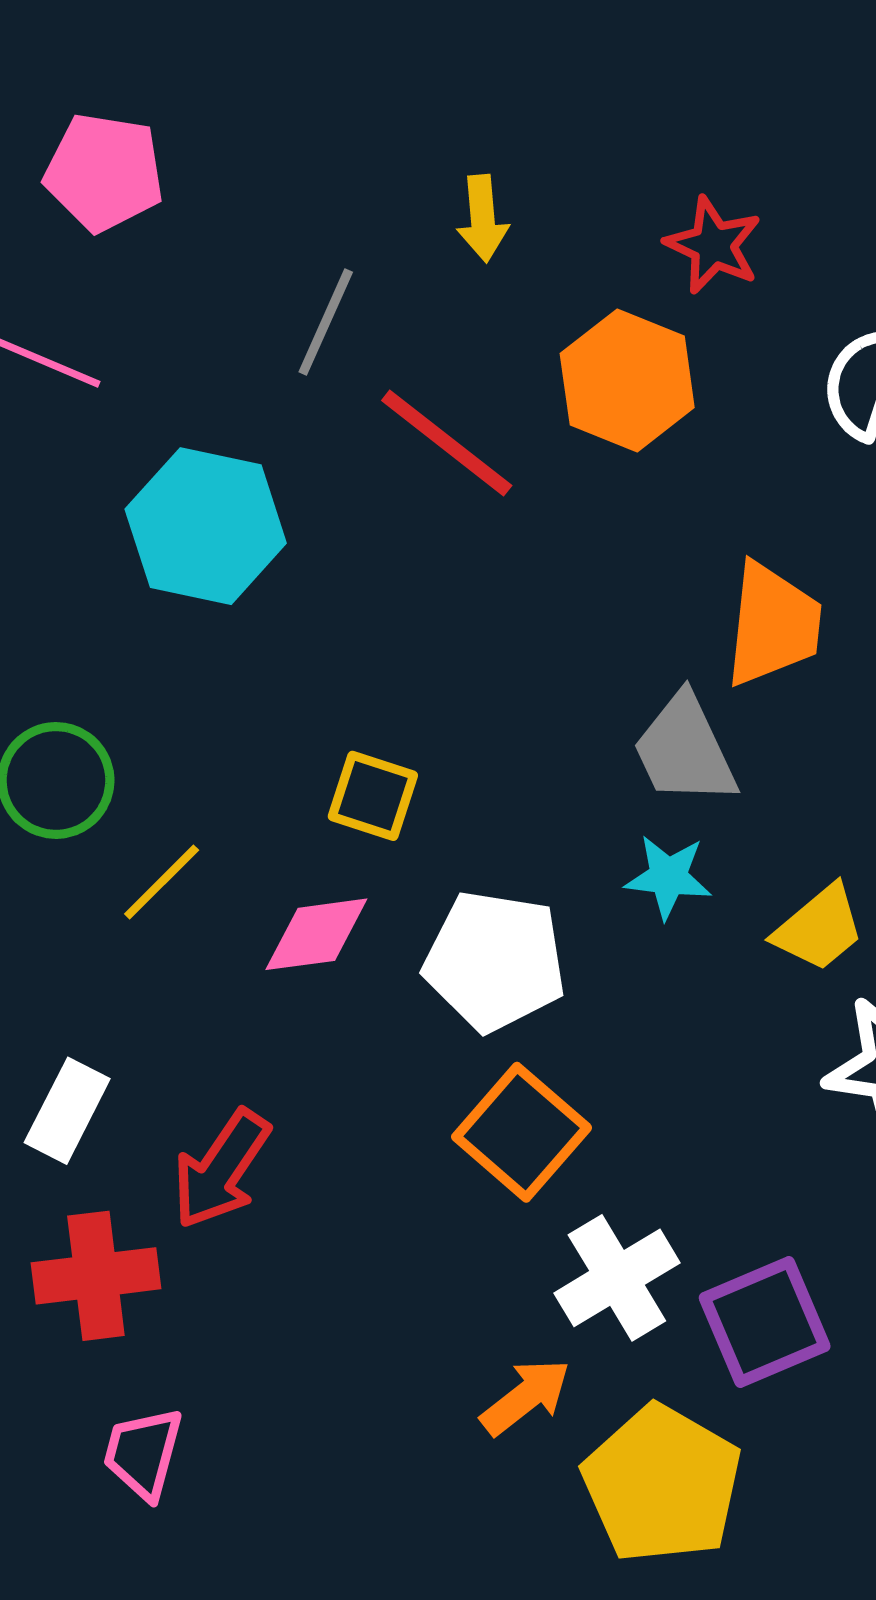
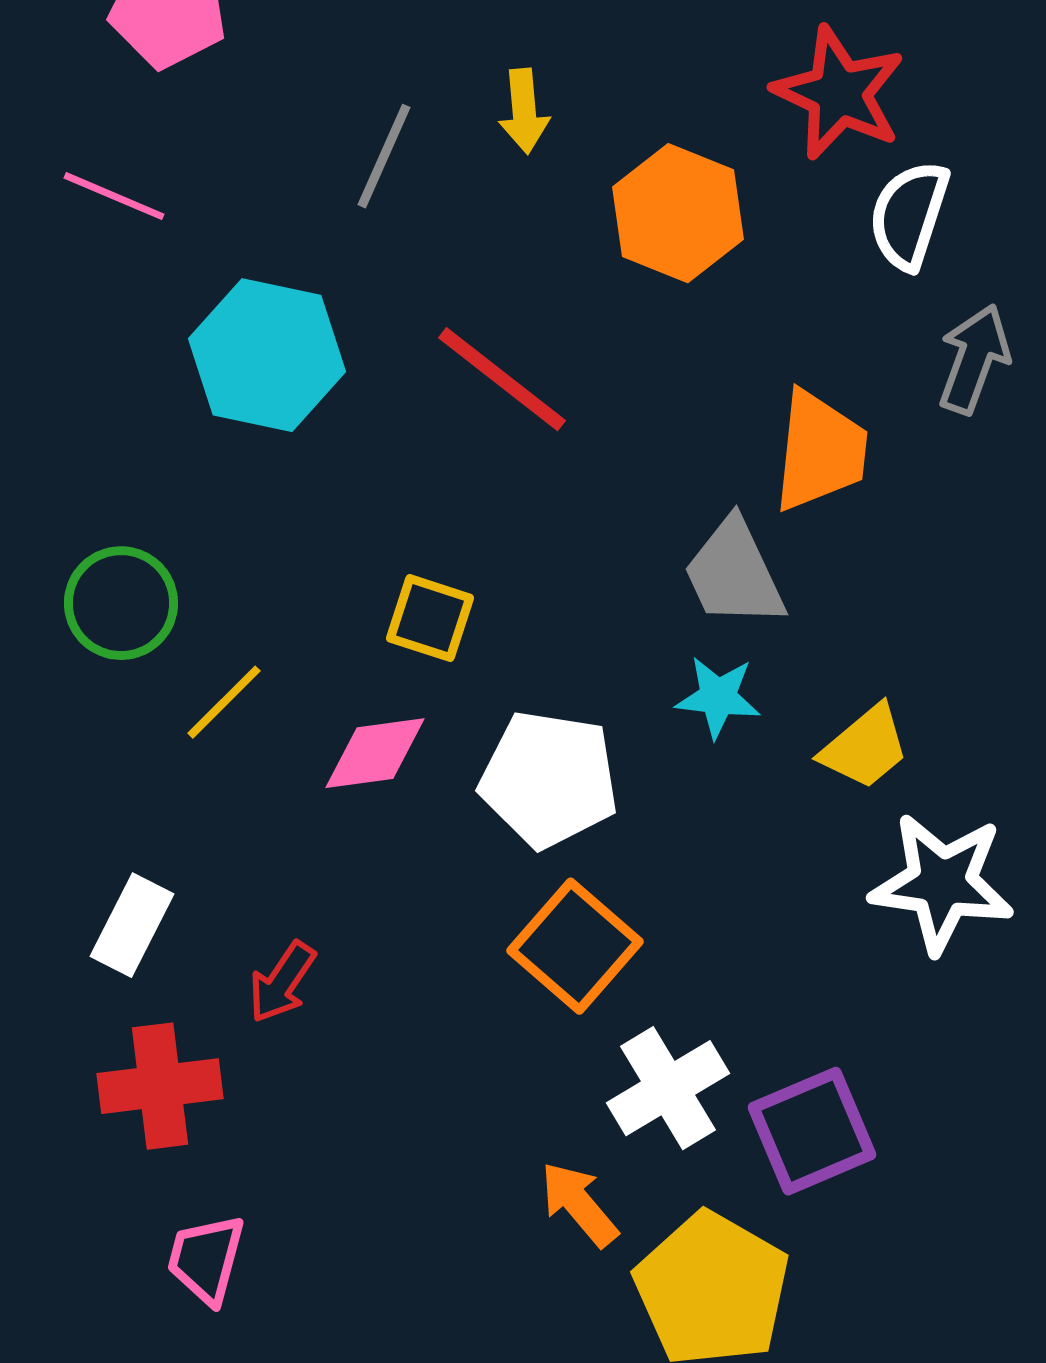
yellow arrow: (483, 218) -> (524, 111), moved
red star: (713, 245) -> (839, 93), moved, size x1.4
red line: (447, 443) -> (502, 379), moved
red arrow: (221, 1169) -> (282, 982), size x0.7
orange arrow: (526, 1397) -> (579, 1204), turned -92

